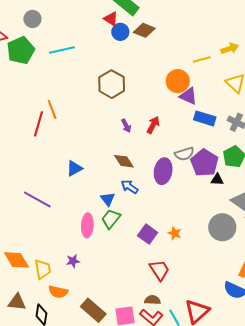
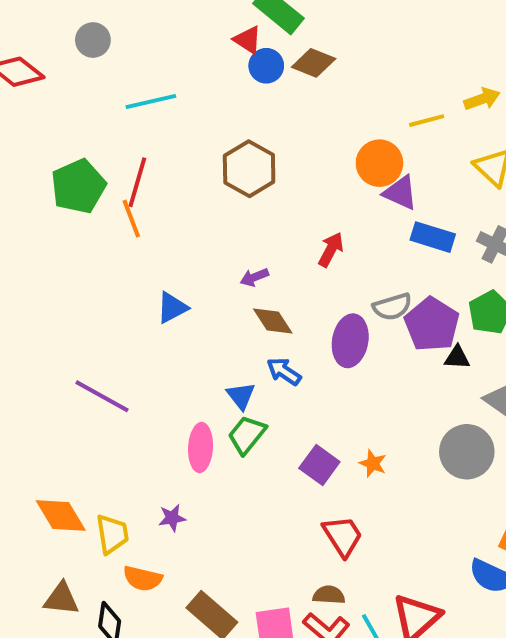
green pentagon: (21, 50) -> (78, 186), moved
red line: (38, 124) -> (137, 182), moved
purple arrow: (126, 126) -> (254, 277), moved, turned 96
blue triangle: (74, 168) -> (172, 308), moved

